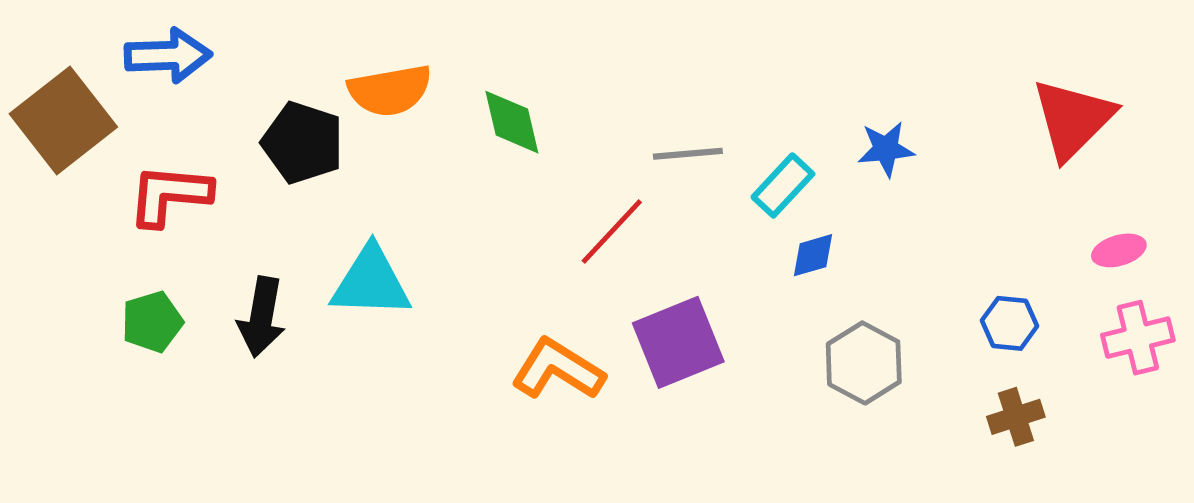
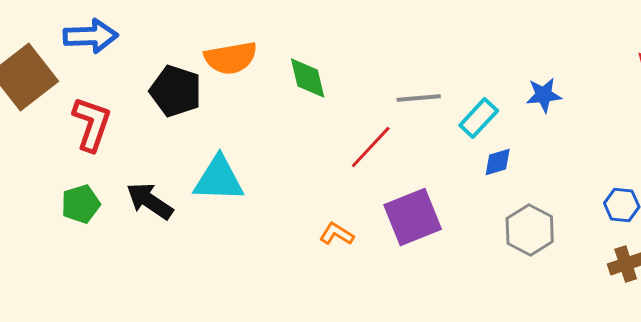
red L-shape: (170, 195) -> (92, 124), turned 104
black arrow: (261, 317) -> (150, 201), turned 114
orange L-shape: (558, 369) -> (337, 234), size x0.6

